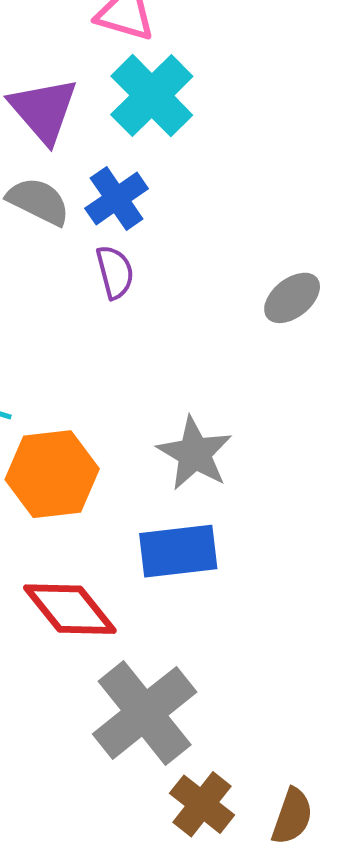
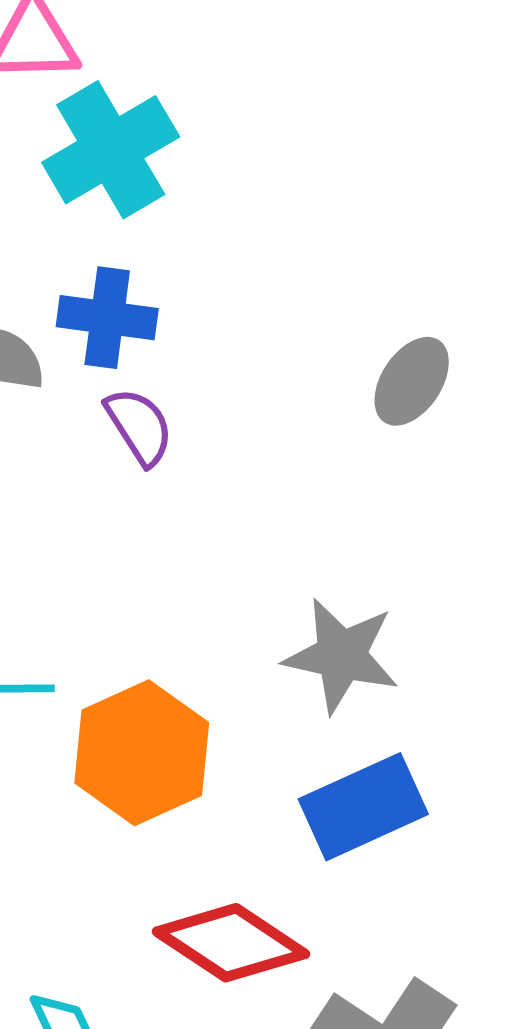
cyan cross: (152, 96) -> (111, 150), turned 32
blue cross: (117, 199) -> (107, 318), turned -30

